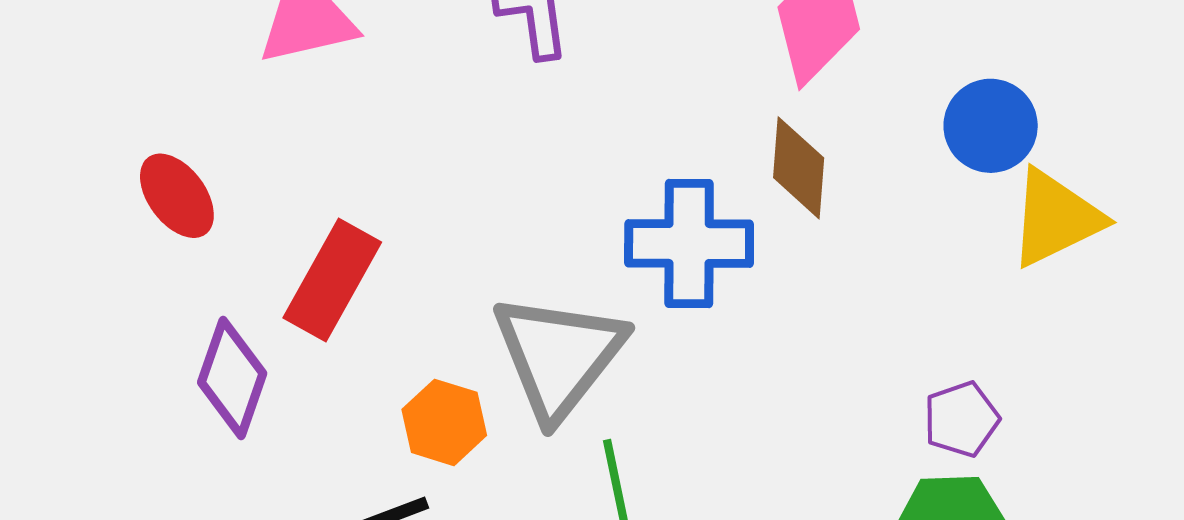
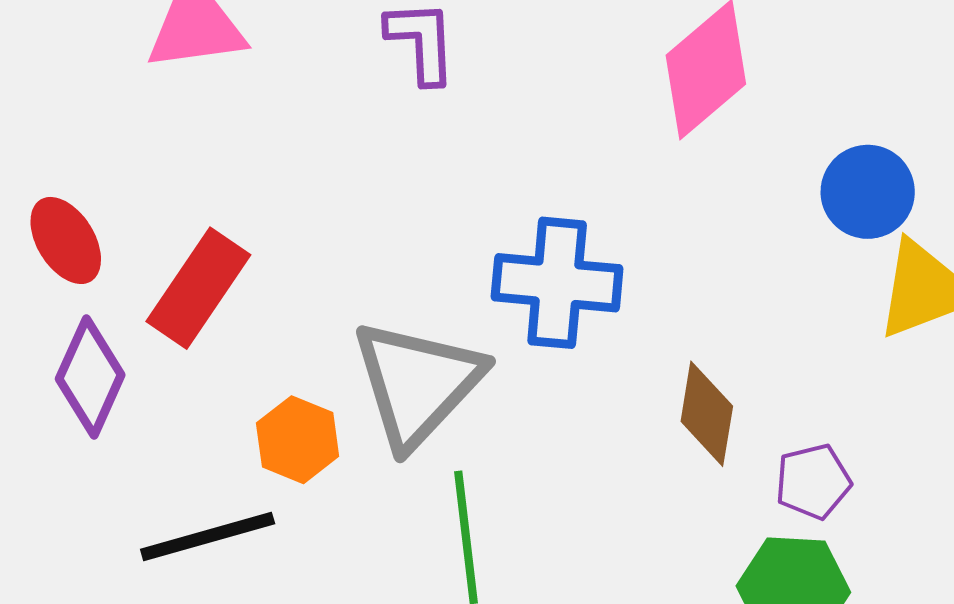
brown diamond: (799, 168) -> (707, 414), moved
red ellipse: (177, 196) -> (66, 240), moved

